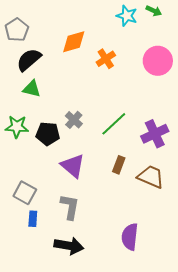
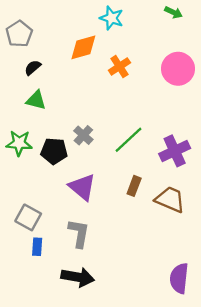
cyan star: (127, 16) -> (112, 18), moved
black semicircle: (29, 60) -> (33, 68), size x0.6
purple semicircle: (130, 237) -> (179, 278), moved

